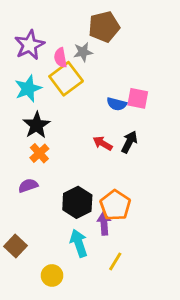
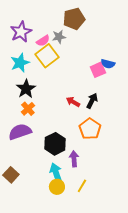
pink semicircle: (60, 58) -> (43, 41), turned -112
pink square: (138, 98) -> (98, 70), turned -35
blue semicircle: (117, 104) -> (108, 64), moved
purple semicircle: (28, 186) -> (20, 132), size x1.6
orange pentagon: (115, 205) -> (90, 129), moved
yellow circle: (52, 275) -> (57, 187), moved

